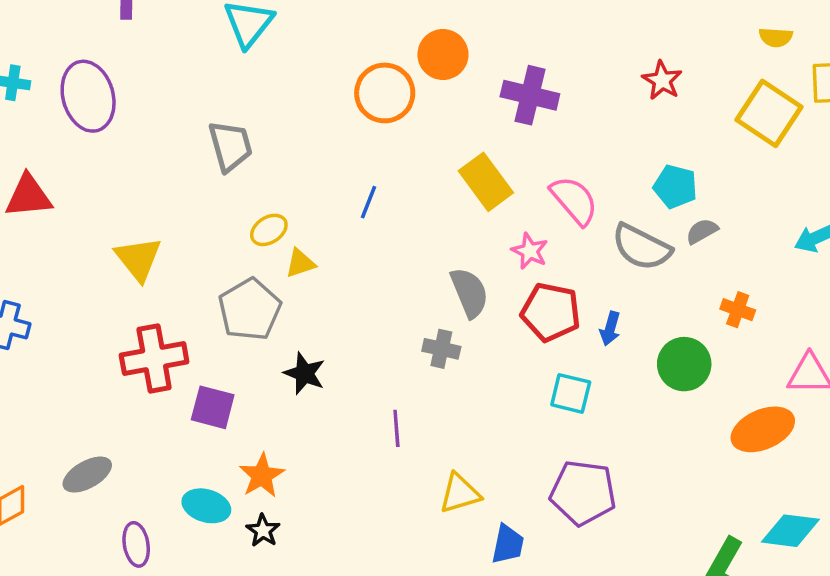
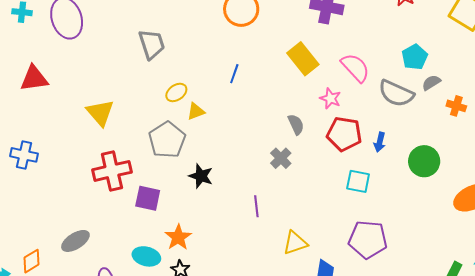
cyan pentagon: (675, 187) -> (415, 57), turned 30
gray semicircle: (469, 293) -> (296, 124), size x0.7
orange cross: (738, 310) -> (456, 106), moved
gray cross: (441, 349) -> (281, 158), turned 35

